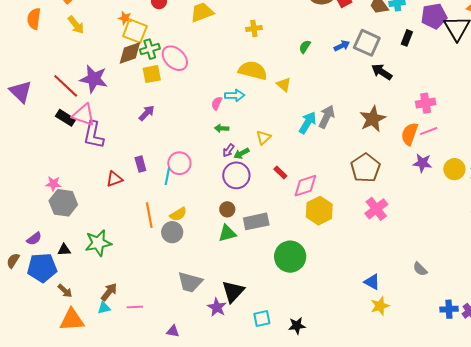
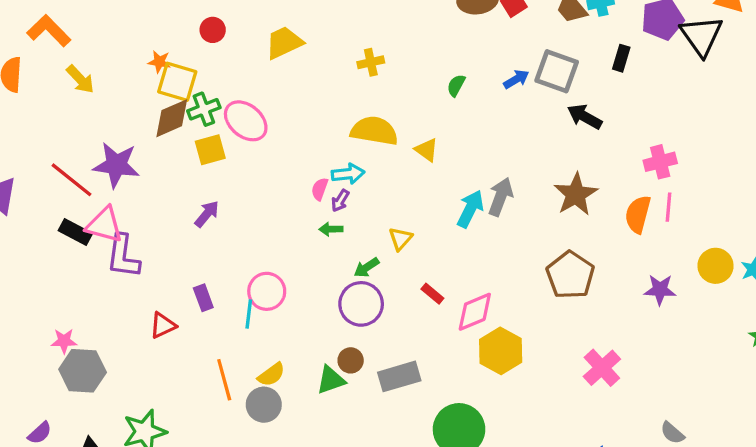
pink line: (429, 131) -> (668, 207), turned -60
purple arrow: (228, 150) -> (340, 201), moved
purple star: (422, 163) -> (660, 290), moved
pink cross: (376, 209) -> (602, 368), moved
green triangle: (227, 233) -> (331, 380), moved

